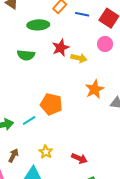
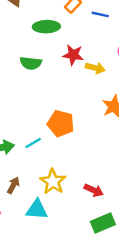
red star: (61, 48) -> (73, 55), turned 30
yellow star: (46, 152) -> (53, 182), size x1.5

